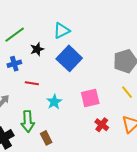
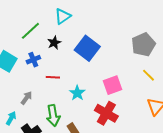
cyan triangle: (62, 31) -> (63, 16), moved
red cross: (102, 125) -> (106, 113), moved, size x1.6

